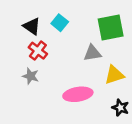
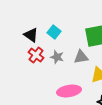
gray star: (31, 76) -> (57, 57), moved

